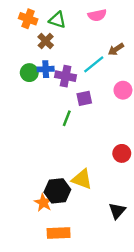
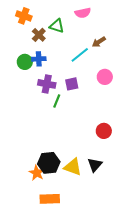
green triangle: (57, 20) -> (57, 26), moved
purple cross: (66, 76) -> (47, 84), moved
yellow triangle: (82, 179) -> (73, 167), moved
black triangle: (117, 211) -> (95, 165), moved

